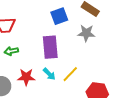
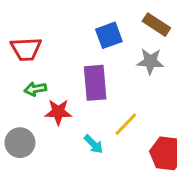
cyan arrow: (49, 74) -> (94, 144), moved
red star: (26, 77) -> (58, 112), moved

